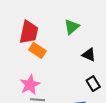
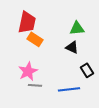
green triangle: (72, 27) -> (77, 28), moved, turned 35
black triangle: (89, 55) -> (72, 47), moved

